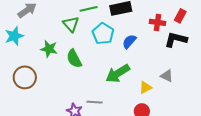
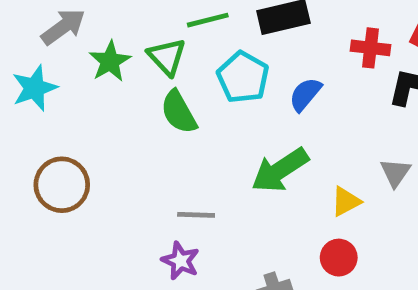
green star: (49, 49) -> (110, 61), moved, turned 30
green semicircle: (74, 59) -> (179, 112), moved
gray triangle: (167, 76) -> (395, 173), turned 40
gray line: (95, 102) -> (196, 215), moved

